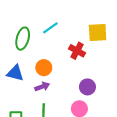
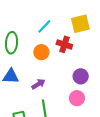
cyan line: (50, 28) -> (44, 26), moved
orange circle: (44, 68) -> (41, 52), moved

